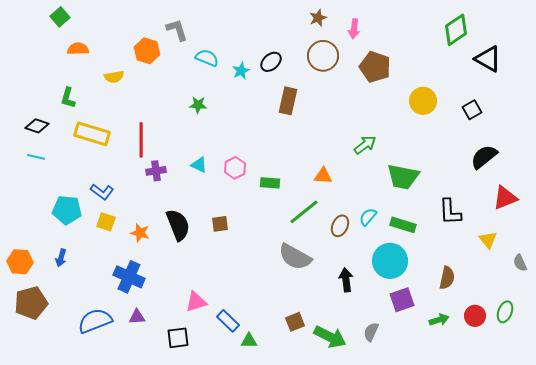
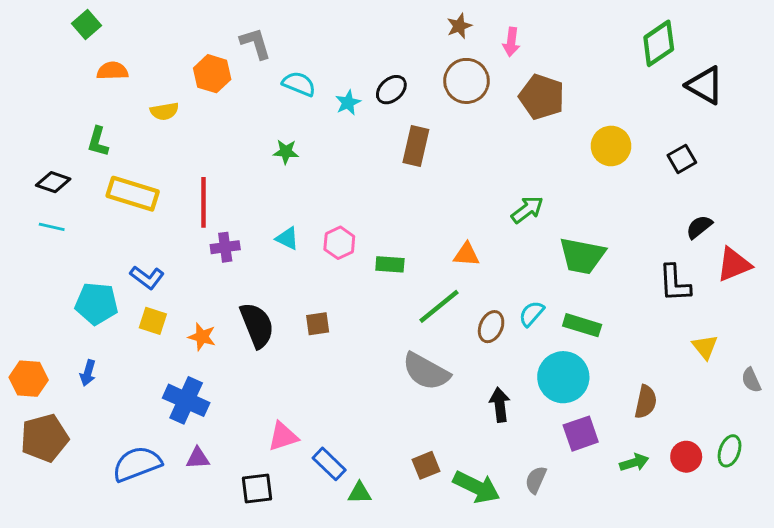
black semicircle: (484, 157) -> (699, 227), size x0.7
red triangle: (505, 198) -> (734, 264), moved
black L-shape: (450, 212) -> (675, 283), moved

